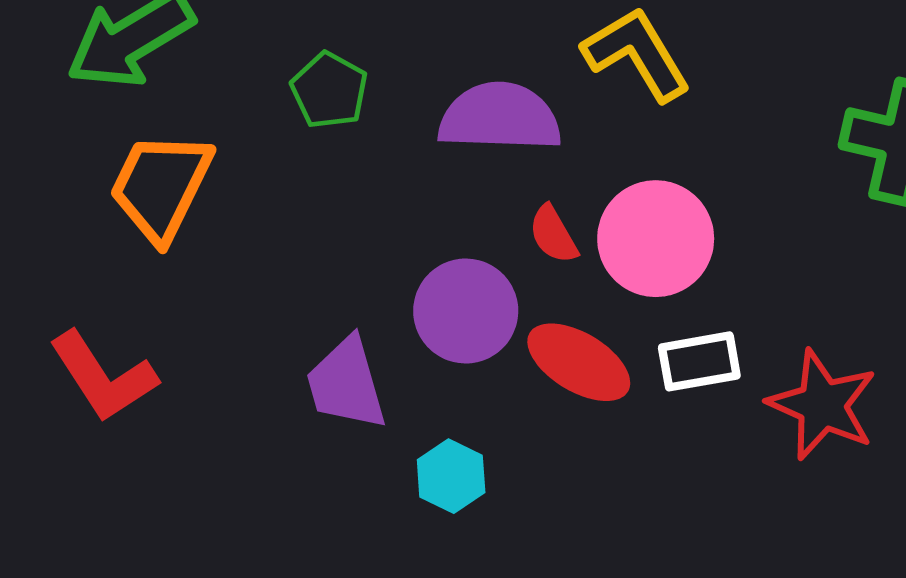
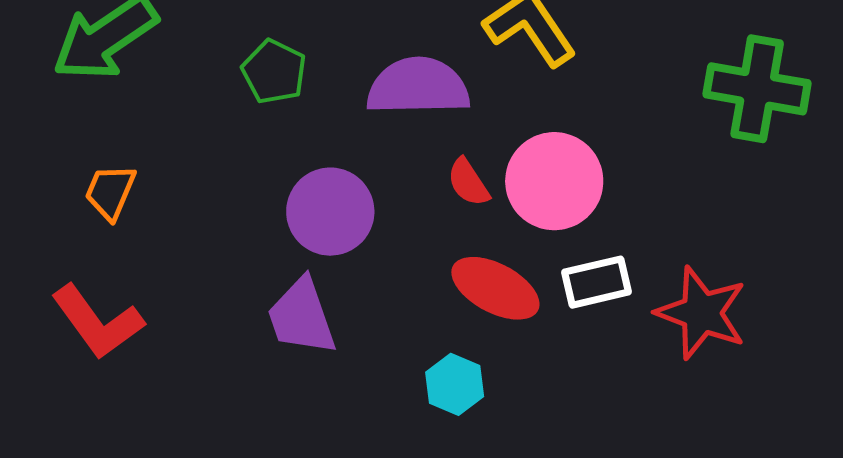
orange trapezoid: (161, 186) -> (110, 192), moved, size x0.6
purple circle: (466, 311) -> (330, 212), moved
cyan hexagon: (451, 476) -> (455, 384), moved

